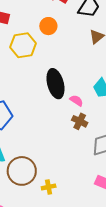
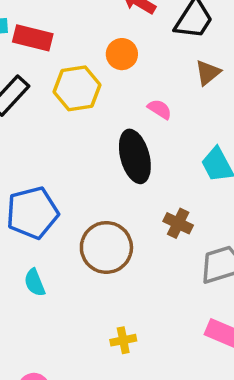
pink semicircle: (76, 101) -> (160, 109), moved
brown circle: (22, 171) -> (106, 247), moved

